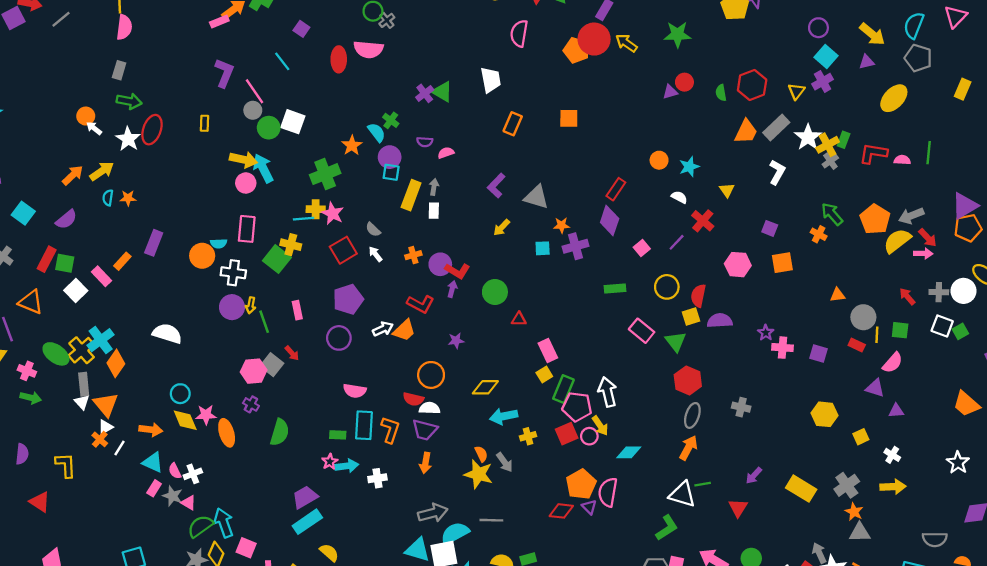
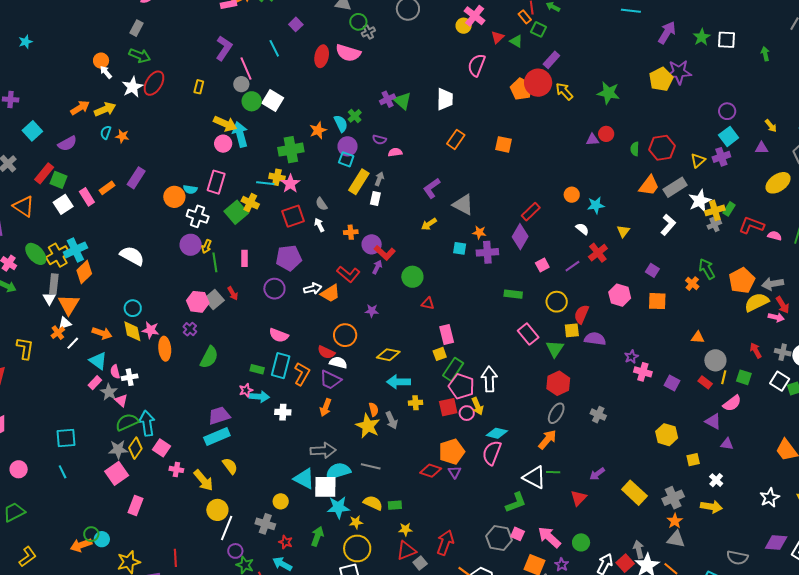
yellow arrow: (872, 34) -> (771, 126), size x0.6
pink semicircle: (608, 492) -> (492, 453), moved

